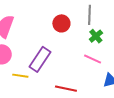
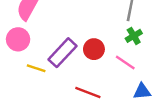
red circle: (61, 23) -> (94, 49), moved

